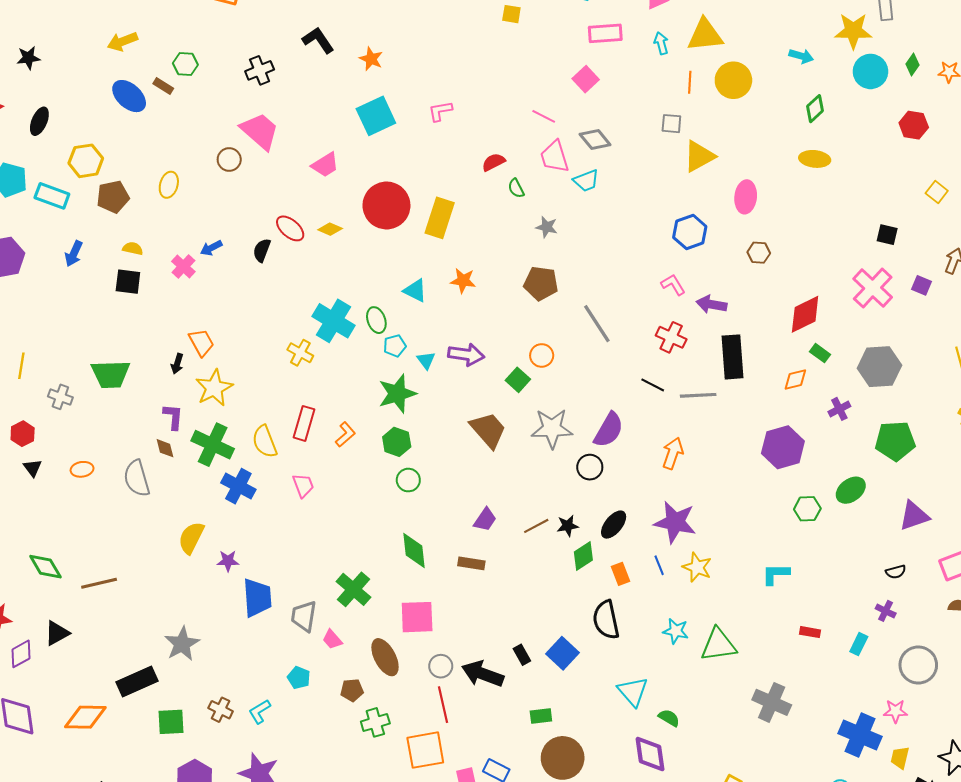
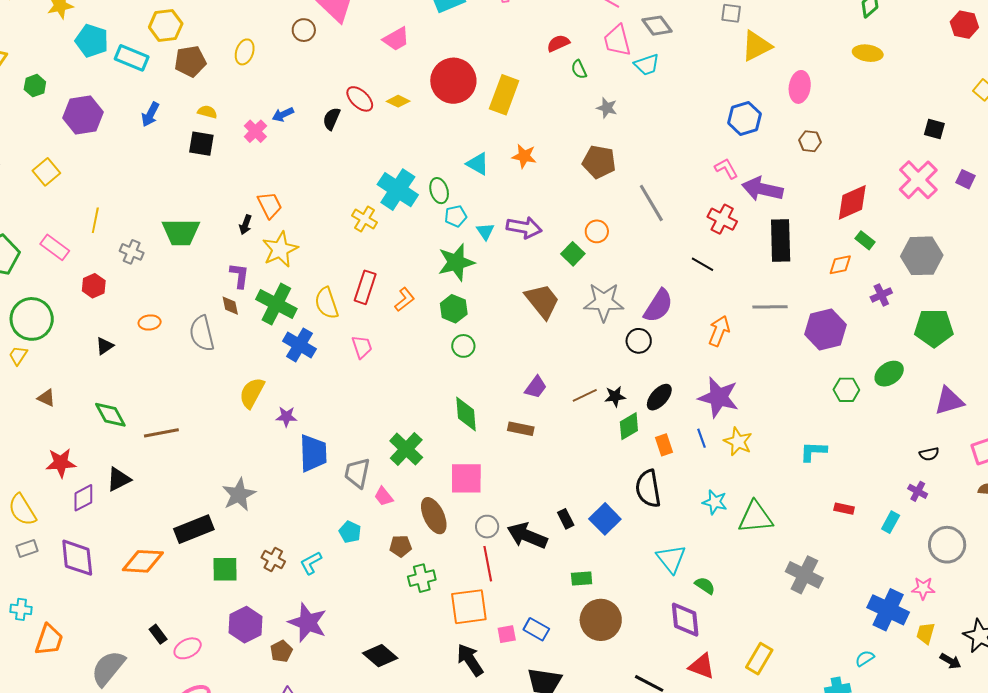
purple arrow: (712, 304) -> (762, 189), size x1.4
gray line: (698, 395) -> (770, 307), moved
black triangle: (33, 468) -> (105, 346), moved, turned 30

